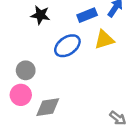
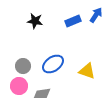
yellow triangle: (104, 40) -> (87, 71), moved, turned 36
blue ellipse: (67, 46) -> (53, 64), moved

